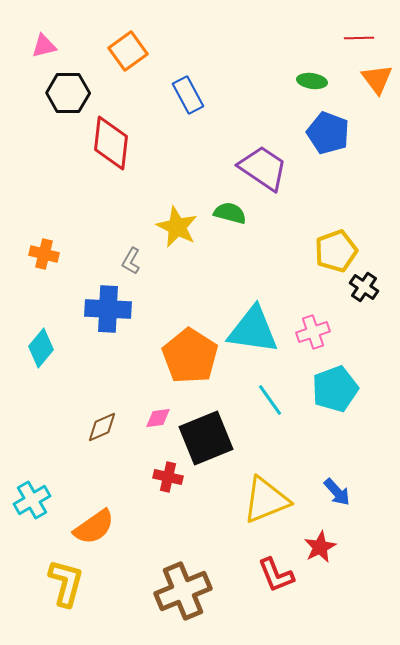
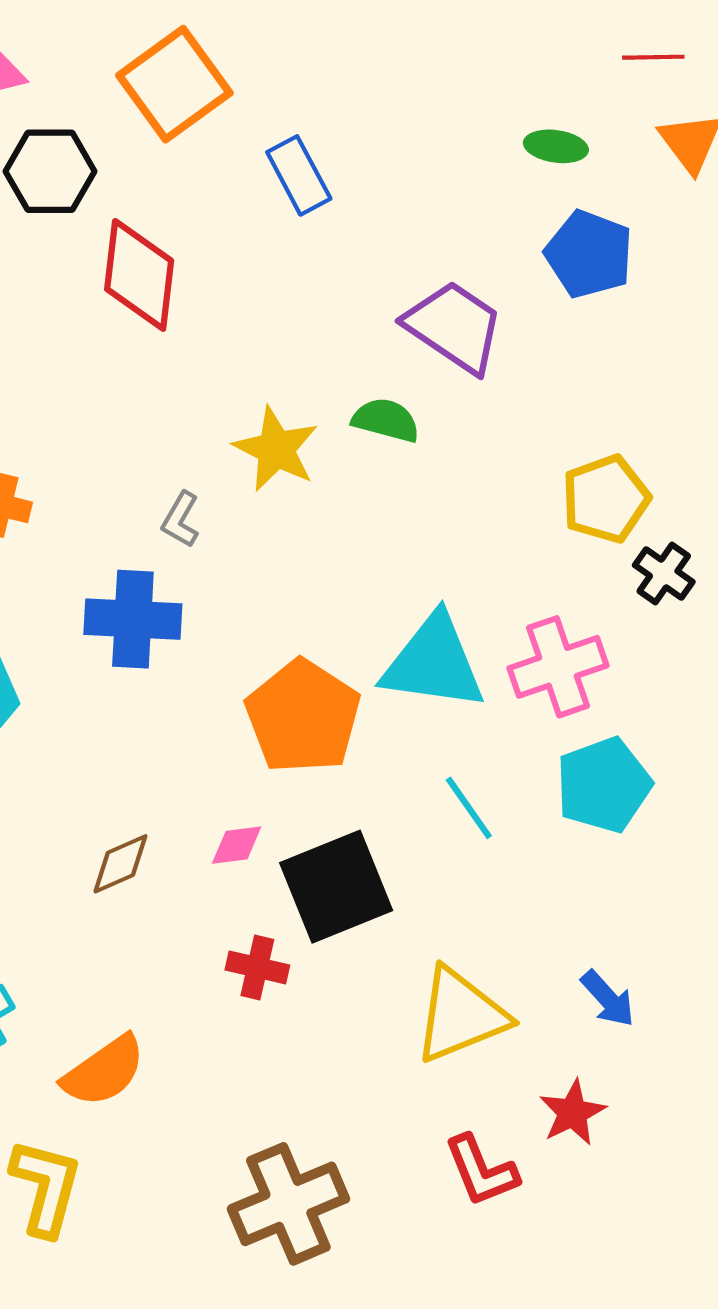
orange square: (128, 51) -> (174, 84), size x1.4
pink cross: (313, 332) -> (558, 667), size x1.4

